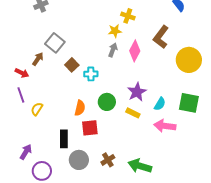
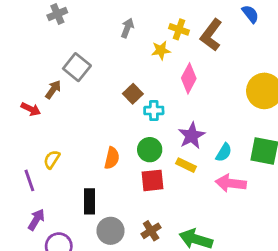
brown L-shape: (161, 37) -> (211, 35), moved
gray arrow: (113, 50) -> (127, 28), moved
brown square: (72, 65) -> (133, 94), moved
cyan cross: (91, 74) -> (154, 110), moved
purple line: (21, 95) -> (29, 180), moved
red square: (90, 128) -> (152, 180), moved

